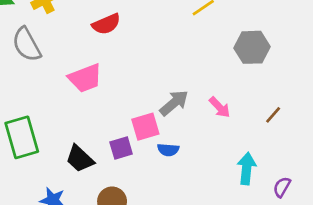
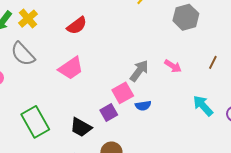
cyan arrow: (247, 168) -> (203, 106), turned -35

